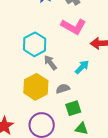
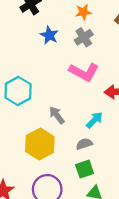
cyan hexagon: (35, 44) -> (18, 91), moved
gray semicircle: (63, 89) -> (84, 144), moved

